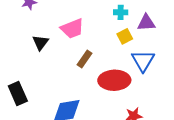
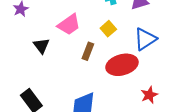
yellow square: (125, 36) -> (108, 29), moved
blue triangle: (143, 61) -> (145, 39), turned 40

